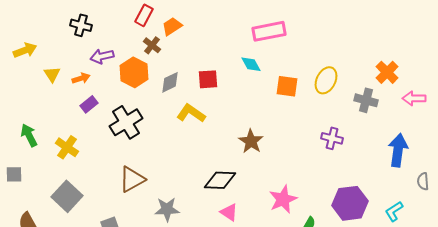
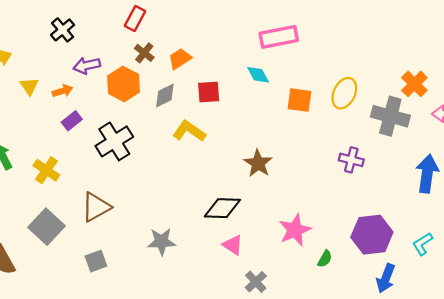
black cross: (81, 25) -> (63, 30), turned 35
orange trapezoid: (172, 26) -> (180, 59), moved
gray cross: (366, 100) -> (390, 116), size x1.4
brown triangle: (132, 179) -> (96, 207), moved

